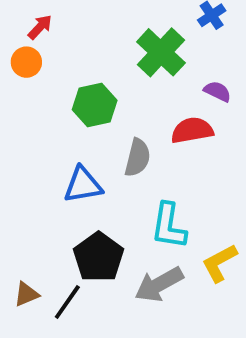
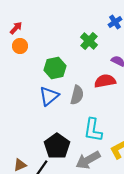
red arrow: (40, 27) -> (16, 28), moved
green cross: (161, 52) -> (89, 41), size x0.7
blue triangle: (83, 185) -> (49, 96), moved, turned -30

